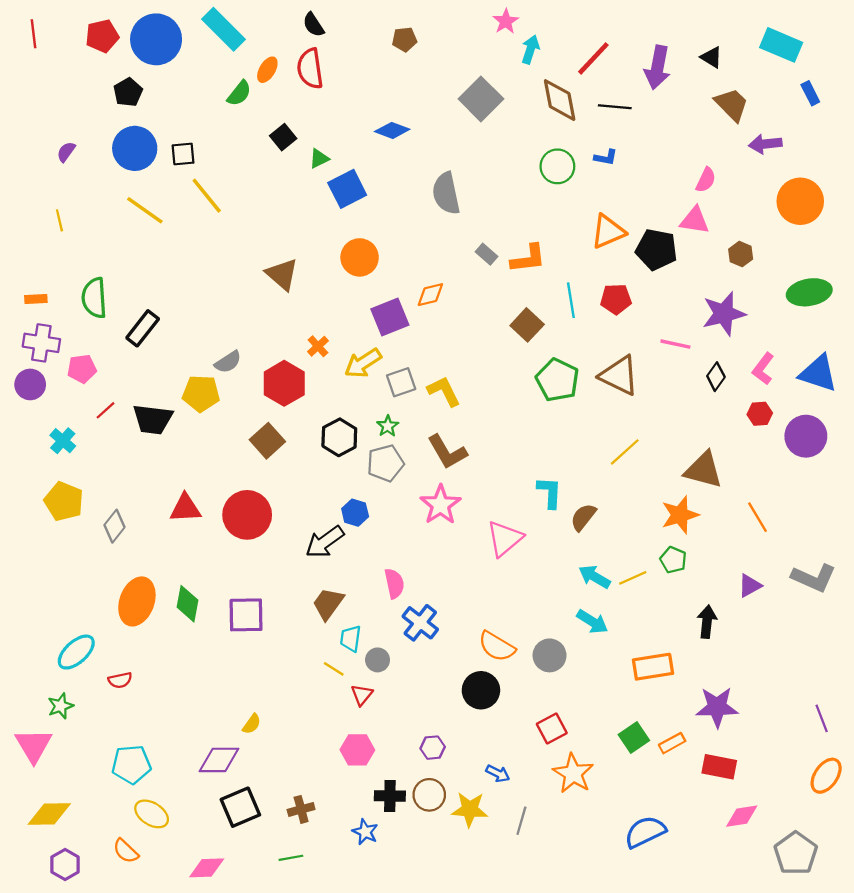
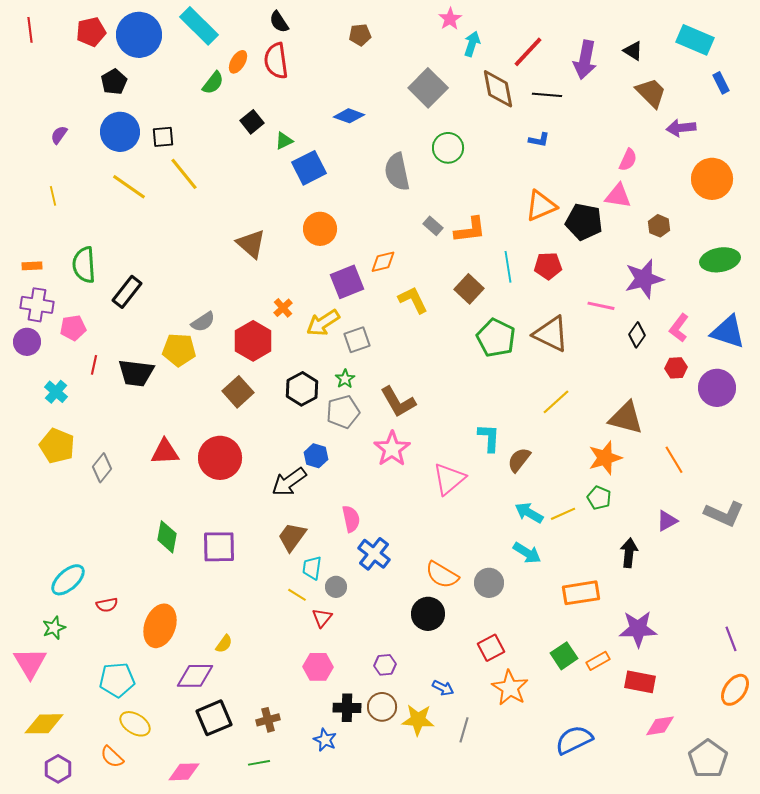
green circle: (557, 166) -> (448, 148), moved
yellow L-shape: (444, 391) -> (413, 300), moved
red line: (105, 410) -> (94, 365), turned -36
orange ellipse: (137, 601) -> (160, 626), moved

